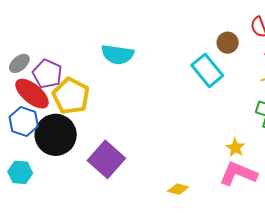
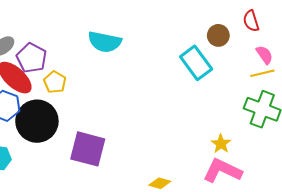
yellow pentagon: (71, 96) -> (55, 82), size x0.6
purple square: (106, 159) -> (88, 149), turned -30

